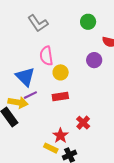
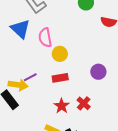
purple circle: (94, 60) -> (98, 72), moved
blue triangle: (25, 77) -> (20, 29), moved
red star: (60, 136) -> (62, 106), moved

